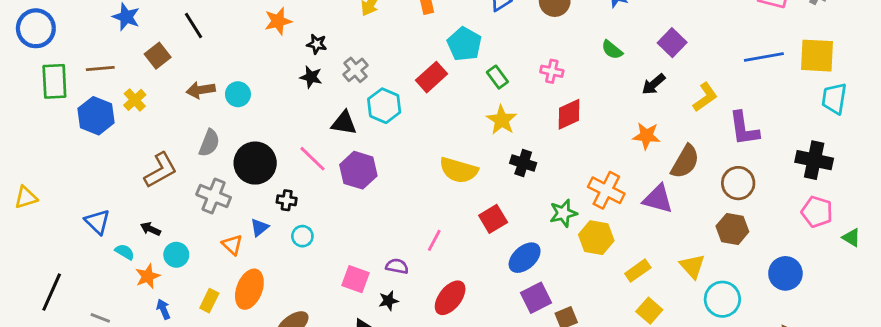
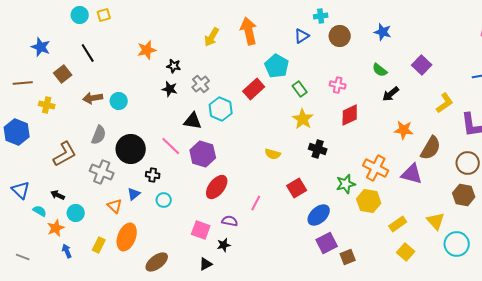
black arrow: (654, 84) -> (391, 94), moved
yellow cross: (135, 100) -> (47, 105), turned -35
blue hexagon: (96, 116) -> (17, 132), moved
yellow semicircle: (459, 170) -> (273, 154), size x0.6
red ellipse: (450, 298) -> (217, 187), moved

